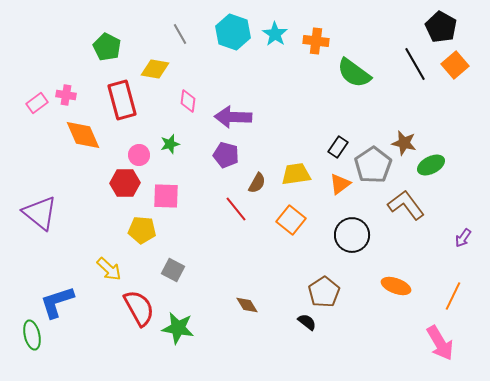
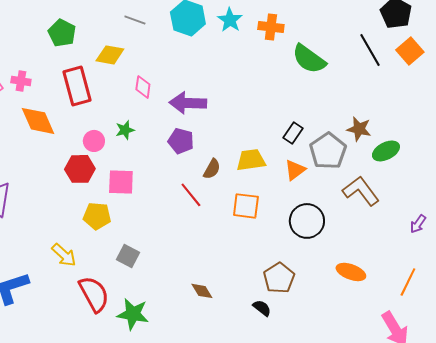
gray line: (180, 34) -> (135, 20), turned -40
orange square: (291, 220) -> (246, 206), turned -32

